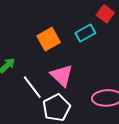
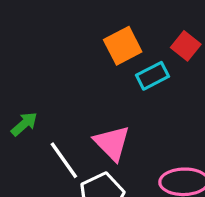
orange square: (49, 39) -> (123, 46), moved

